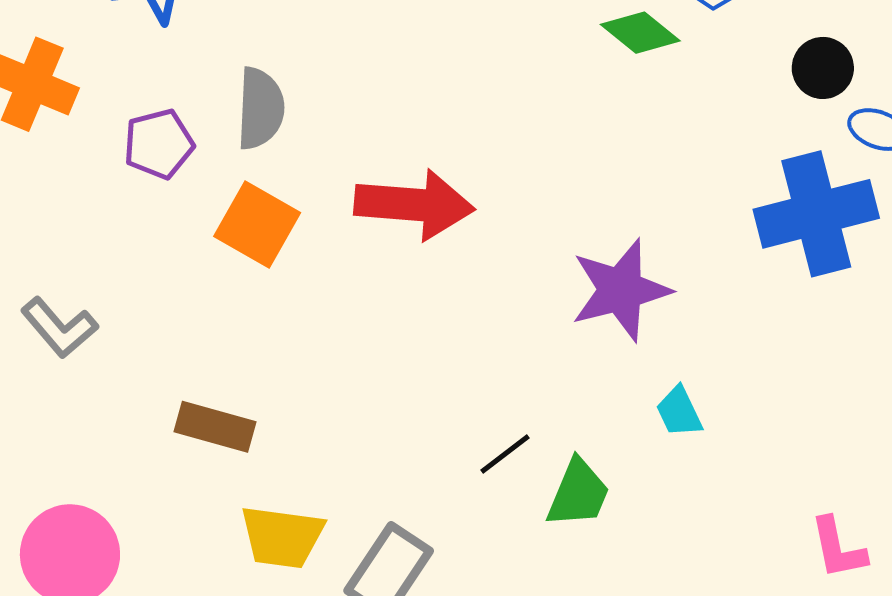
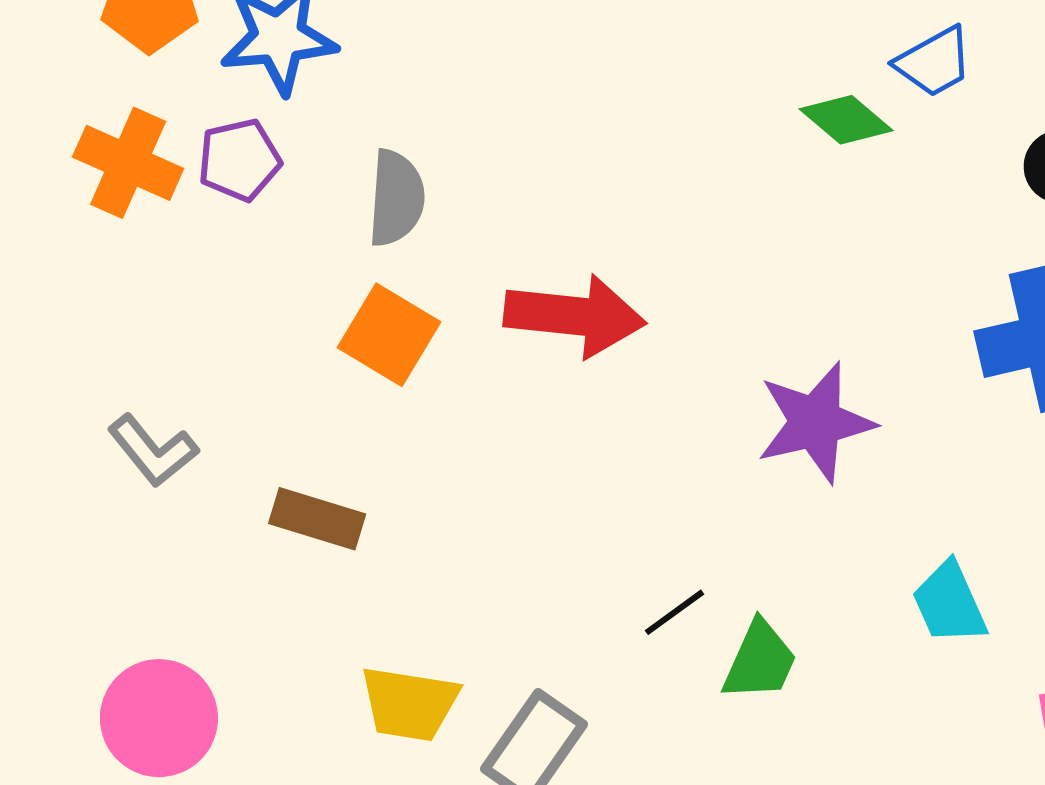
purple pentagon: (159, 144) -> (239, 160), moved
cyan trapezoid: (679, 412) -> (949, 603), moved, size x1.4
brown rectangle: (215, 427) -> (317, 519), moved

